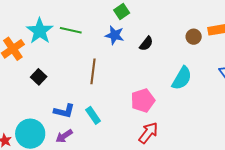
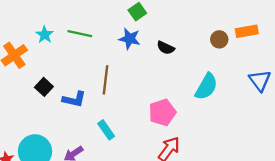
cyan star: (40, 31) -> (45, 35), size x0.6
black semicircle: (146, 44) -> (166, 48), turned 77
blue L-shape: (64, 111) -> (74, 99), moved

